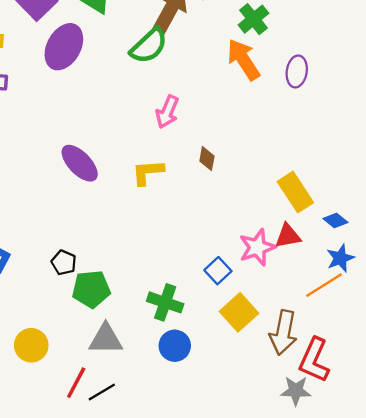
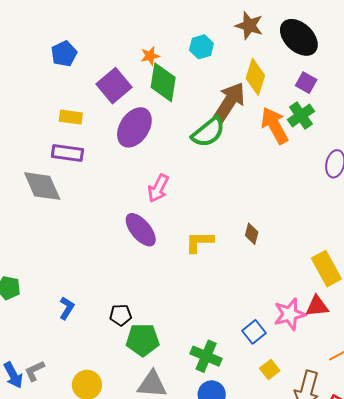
orange arrow: (243, 60) -> (275, 126), moved
pink arrow: (167, 112) -> (158, 188), moved
black pentagon: (64, 263) -> (121, 315), turned -30
yellow square: (239, 312) -> (270, 370), size x0.6

